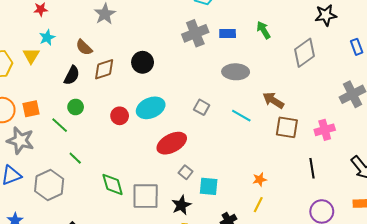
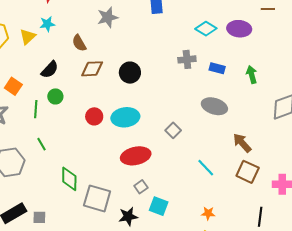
gray cross: (195, 33) -> (187, 59), size x0.7
black semicircle: (72, 75) -> (50, 70), moved
orange square: (31, 109) -> (13, 86), turned 30
cyan line: (241, 116) -> (206, 168), moved
green line: (60, 125) -> (36, 109), turned 36

